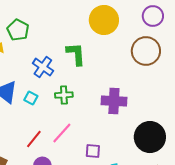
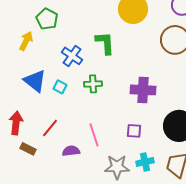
pink line: (62, 133) -> (94, 135), moved, turned -60
red line: (34, 139) -> (50, 128), moved
purple square: (93, 151) -> (134, 131), moved

